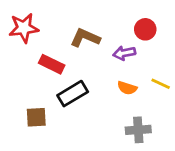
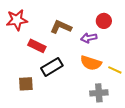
yellow line: (161, 84) -> (115, 70), moved
orange semicircle: (127, 88) -> (91, 63), size x1.5

